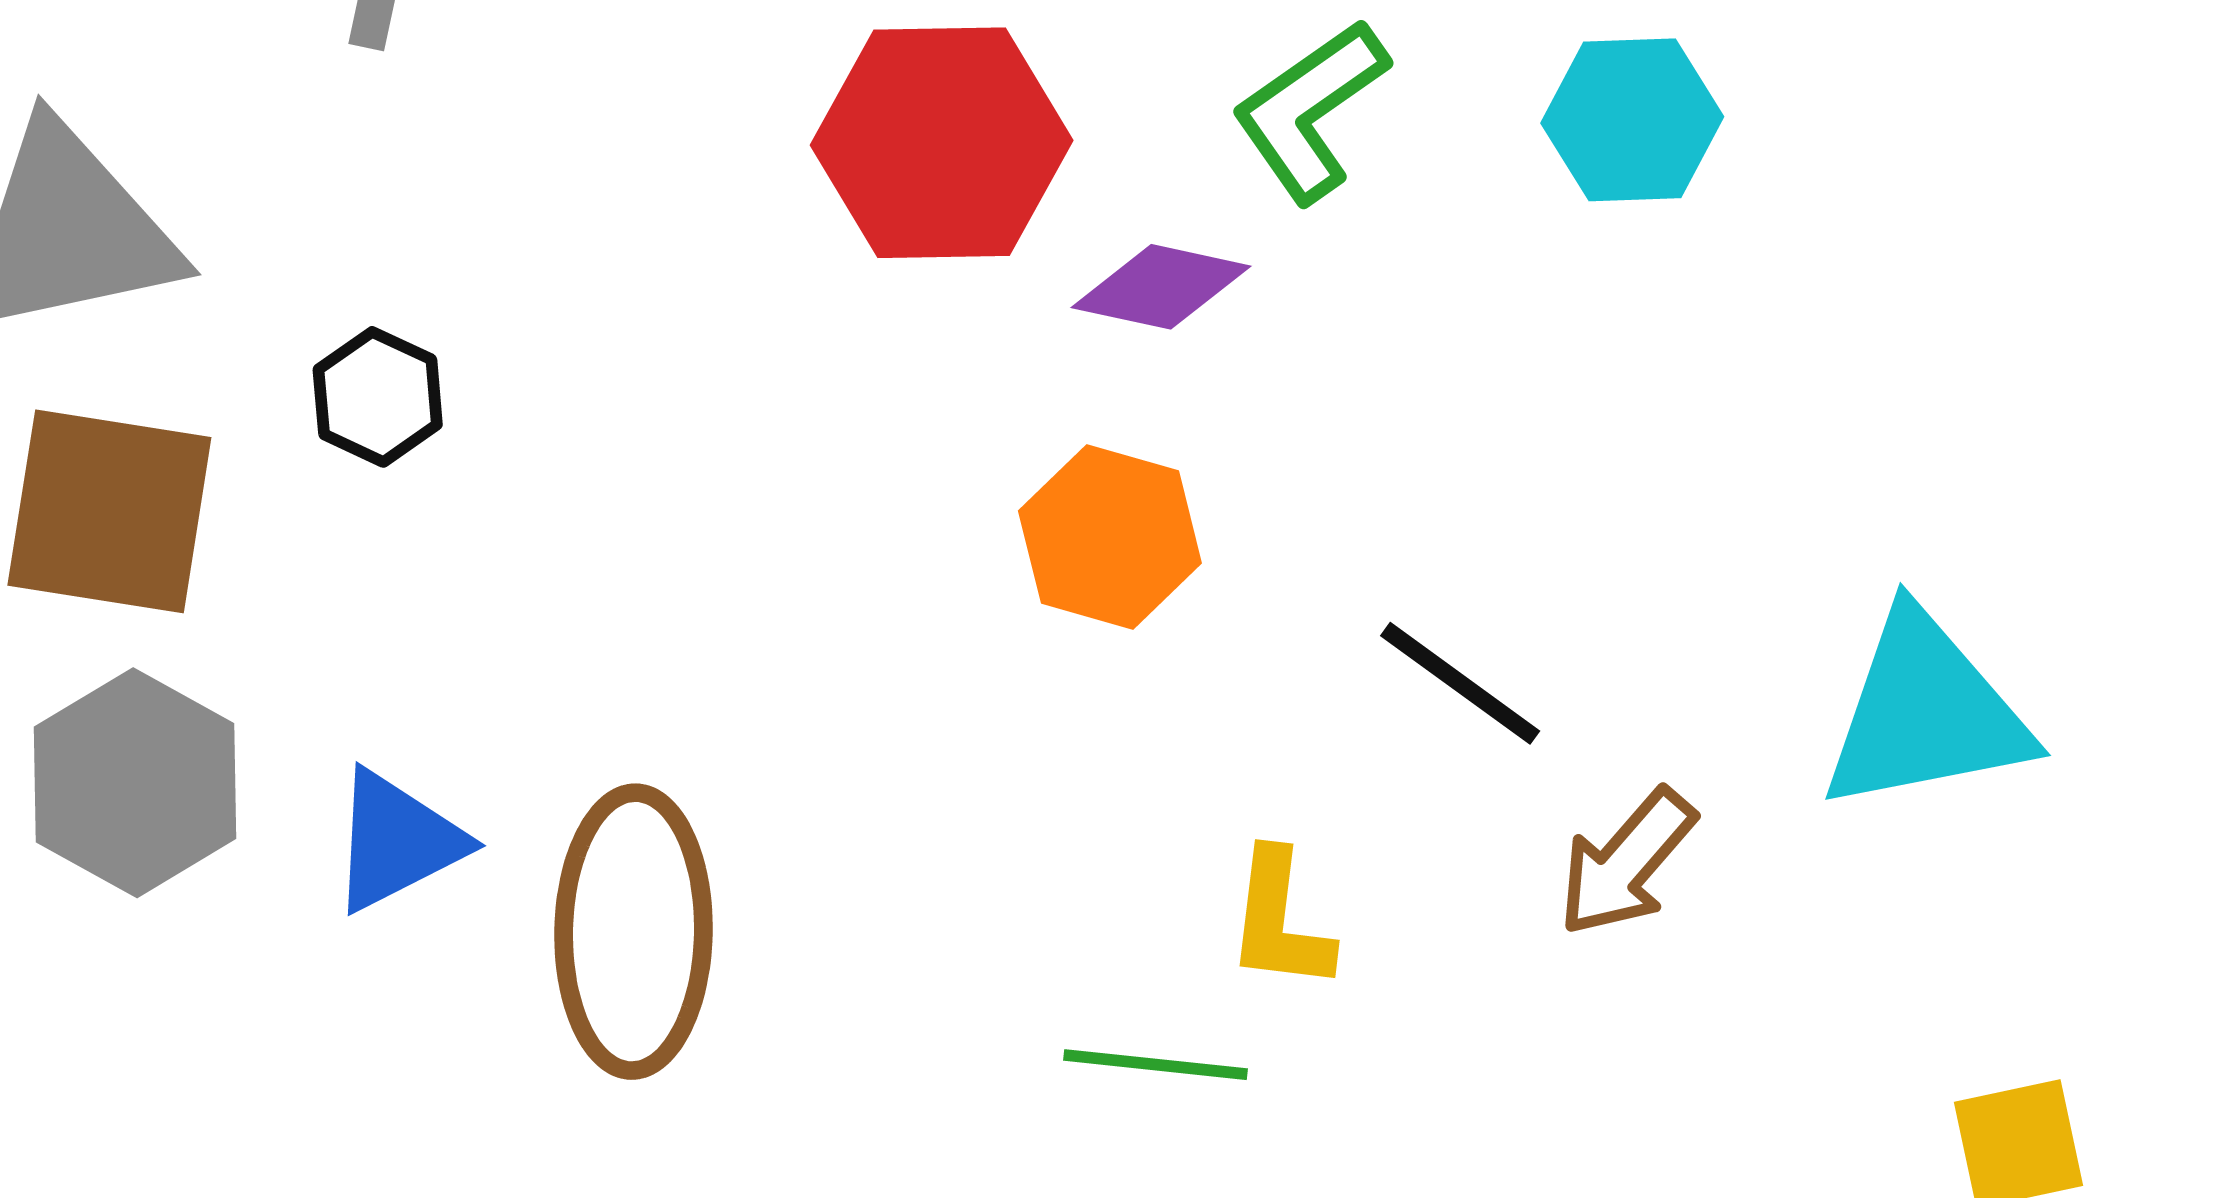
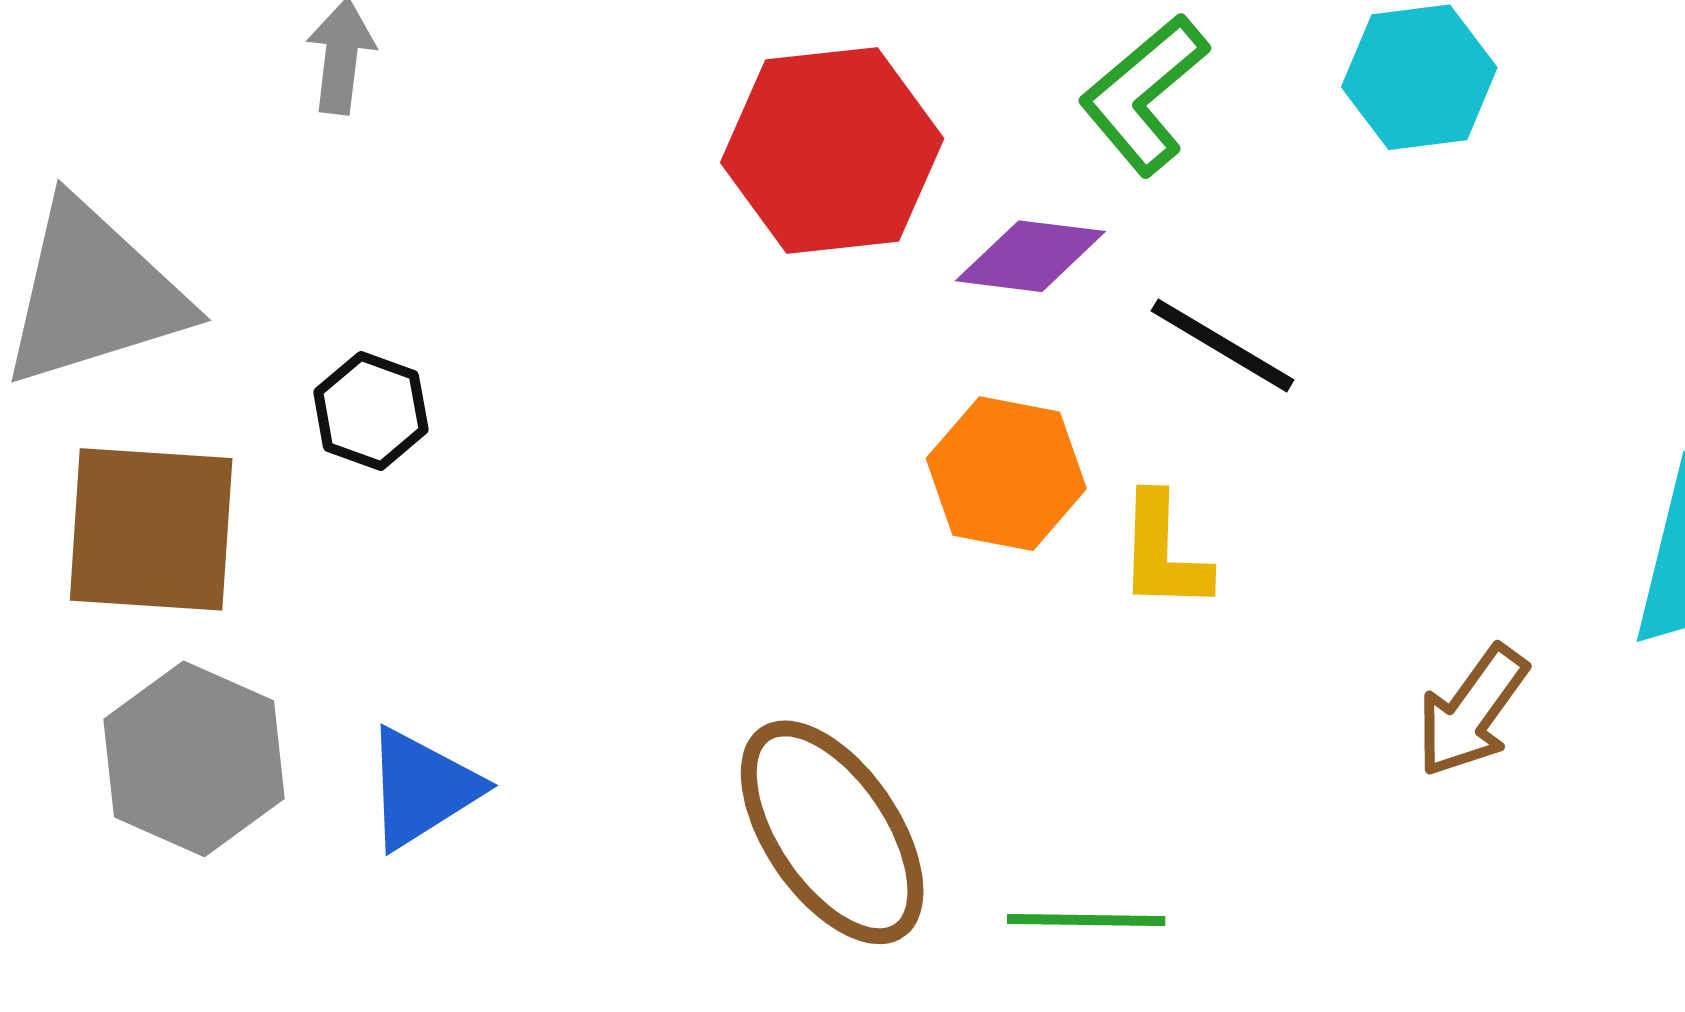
black line: (1460, 683) -> (1222, 345), moved
yellow L-shape: (1280, 921) -> (1163, 552), moved
brown ellipse: (634, 932) -> (832, 832), moved, turned -30

